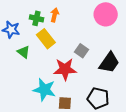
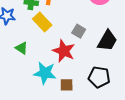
green triangle: (23, 52) -> (22, 48), moved
red star: (65, 69) -> (64, 51), turned 30

